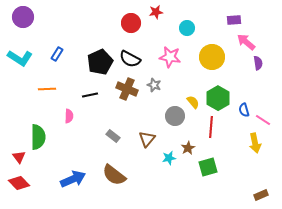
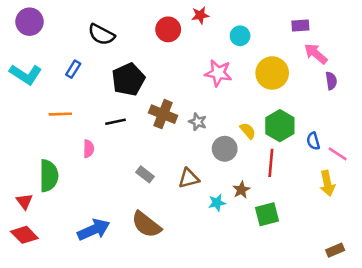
black semicircle: (130, 59) -> (101, 35), moved
gray star: (154, 85) -> (198, 122), moved
brown triangle: (147, 139) -> (189, 178), turned 36

